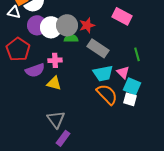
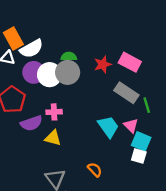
red star: (87, 25) -> (103, 64), moved
green semicircle: (71, 38) -> (69, 57), moved
gray rectangle: (98, 48) -> (126, 93), moved
cyan trapezoid: (103, 73) -> (108, 127), turned -115
orange semicircle: (107, 94) -> (95, 170), moved, size x0.6

